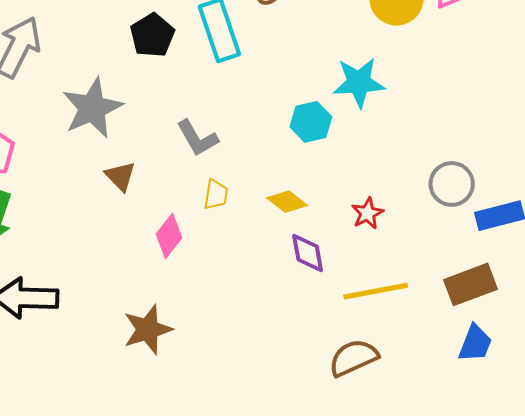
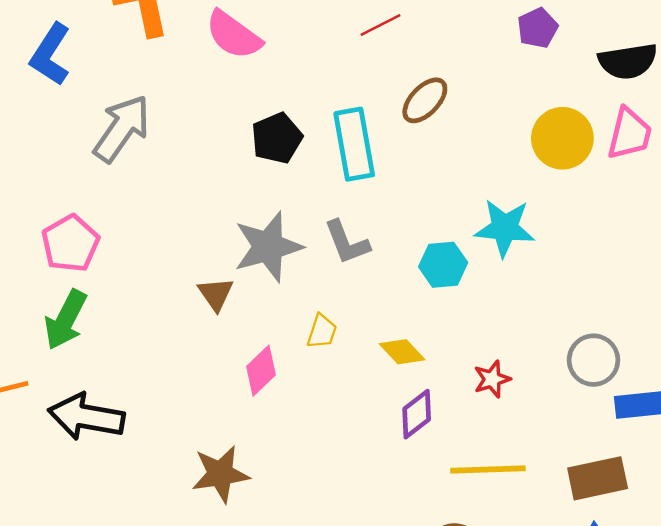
gray star: (92, 108) -> (268, 247), moved
gray L-shape: (197, 138) -> (347, 242), moved
purple diamond: (308, 253) -> (417, 414), turned 54

